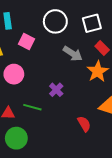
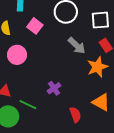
purple cross: (56, 90) -> (54, 88), moved
green line: (32, 107) -> (28, 105), moved

